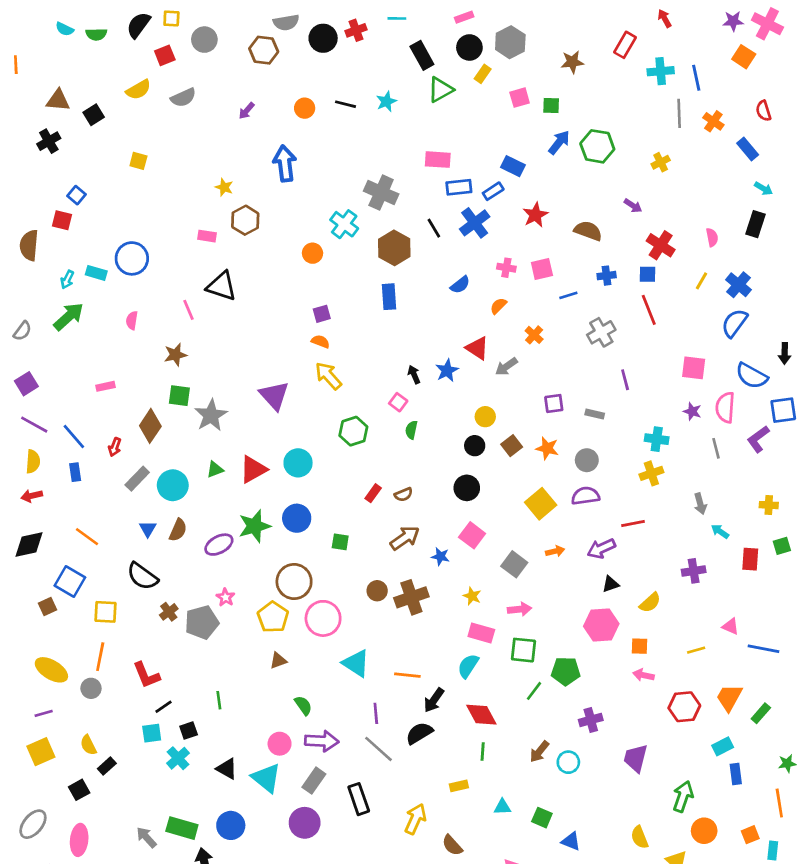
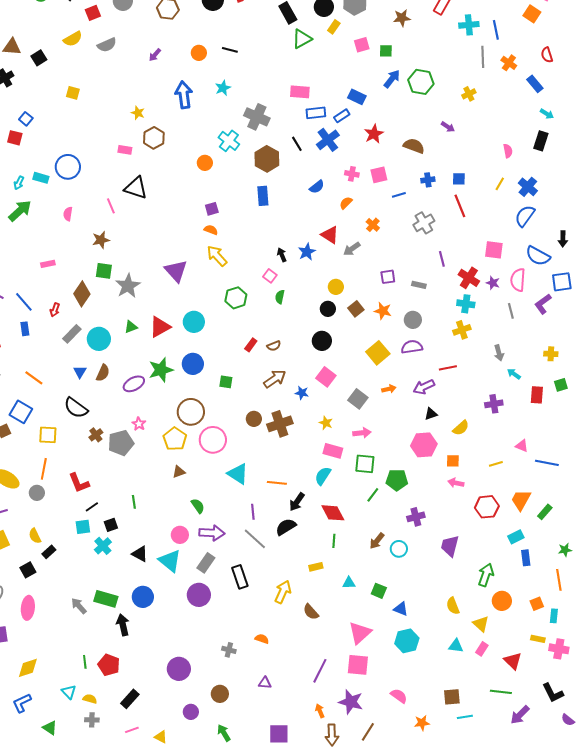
cyan star: (386, 102) -> (223, 88), moved
red cross: (661, 245) -> (469, 278), moved

